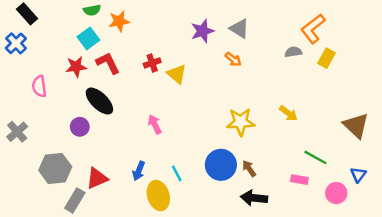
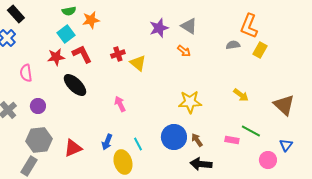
orange L-shape: (313, 29) -> (249, 26), turned -30
yellow arrow: (288, 113) -> (241, 95), moved
purple circle: (80, 127) -> (38, 106), moved
pink rectangle: (299, 180) -> (232, 140), moved
gray rectangle: (75, 200) -> (29, 166), moved

